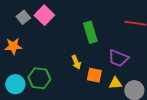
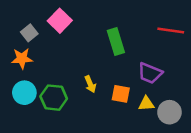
gray square: (23, 17) -> (29, 33), moved
yellow arrow: (76, 62) -> (90, 84), moved
cyan circle: (15, 84) -> (24, 93), moved

